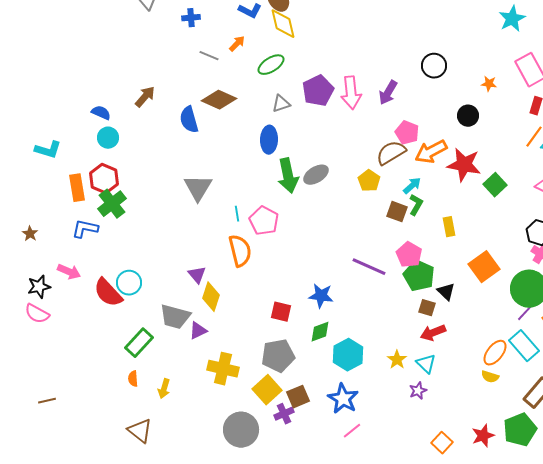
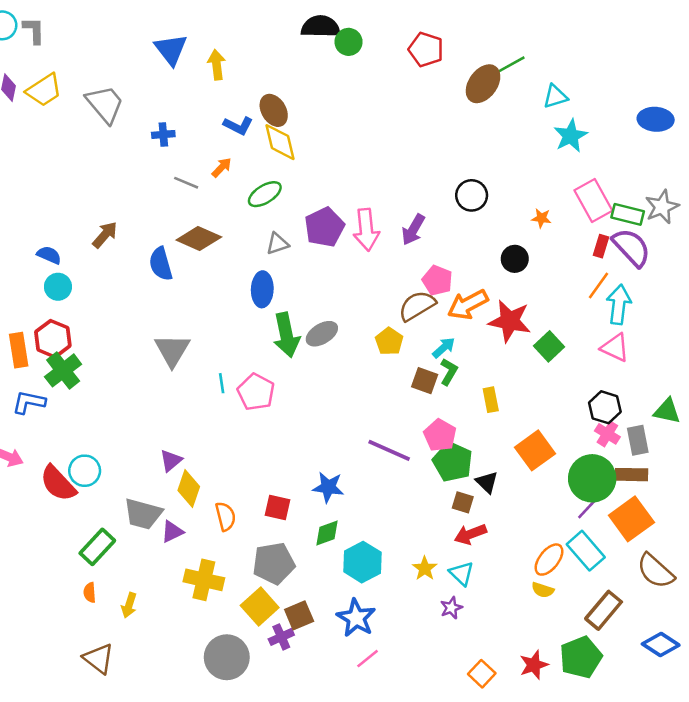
orange semicircle: (240, 251) -> (225, 516), moved, size x0.7
purple triangle: (197, 275) -> (171, 461), turned 30

